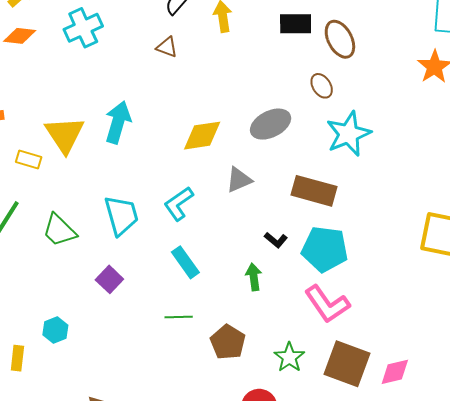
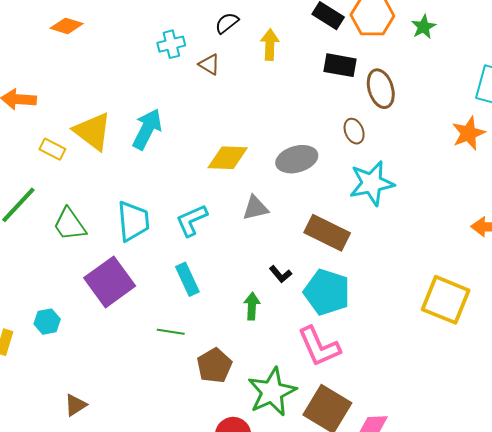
cyan cross: (83, 28) -> (171, 44), moved, size x0.7
yellow triangle: (65, 135) -> (93, 131), turned -30
purple square: (109, 279) -> (110, 282), size x1.8
green star: (289, 357) -> (272, 392), size x1.6

